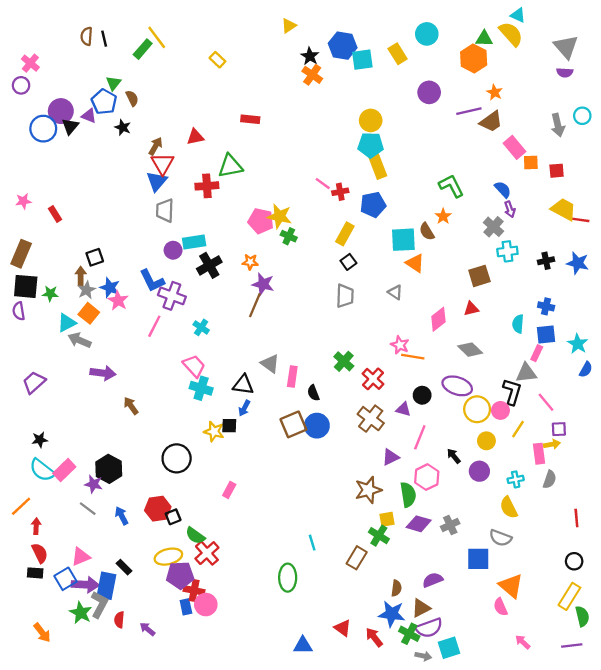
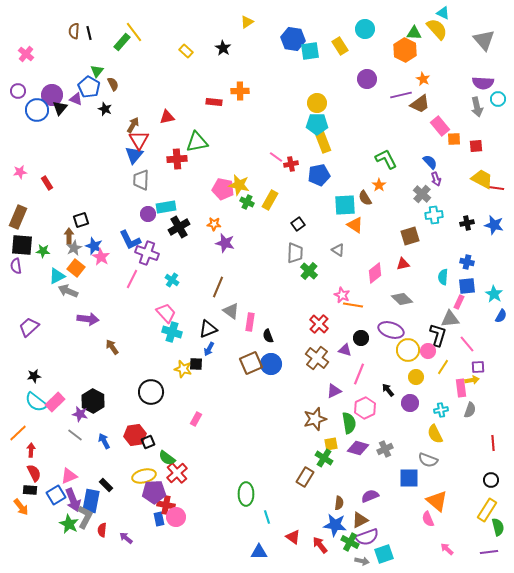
black star: (310, 56) -> (223, 48), moved
purple semicircle: (565, 72) -> (483, 83), moved, size x1.5
orange cross: (312, 75) -> (240, 91), moved, turned -36
purple circle: (21, 85) -> (18, 91), moved
yellow rectangle: (345, 234) -> (270, 200), moved
brown line: (255, 305) -> (218, 287), moved
green cross: (344, 361) -> (309, 271), moved
black triangle: (243, 385) -> (208, 329), turned -30
cyan line: (312, 543) -> (267, 517), moved
purple arrow: (85, 585) -> (73, 500), turned 65
orange arrow: (42, 633) -> (21, 507), moved

